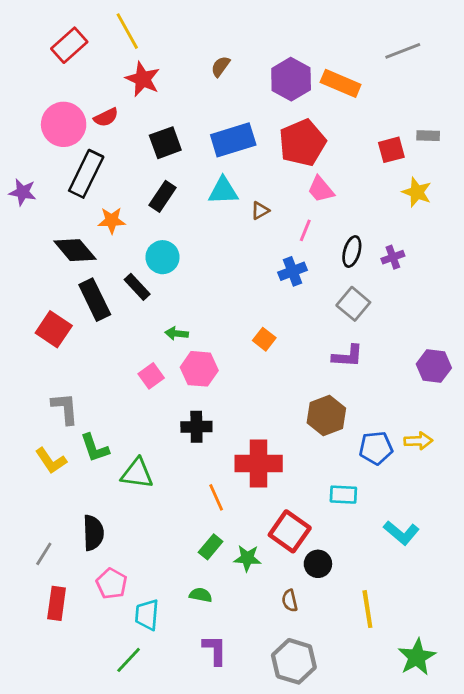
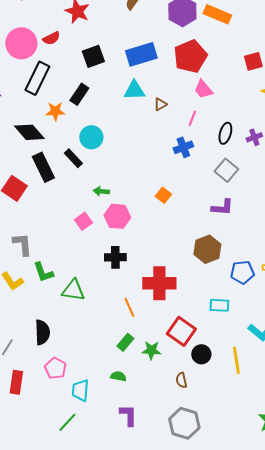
black rectangle: (163, 196) -> (79, 94), moved
yellow line: (367, 609) -> (236, 360), moved

